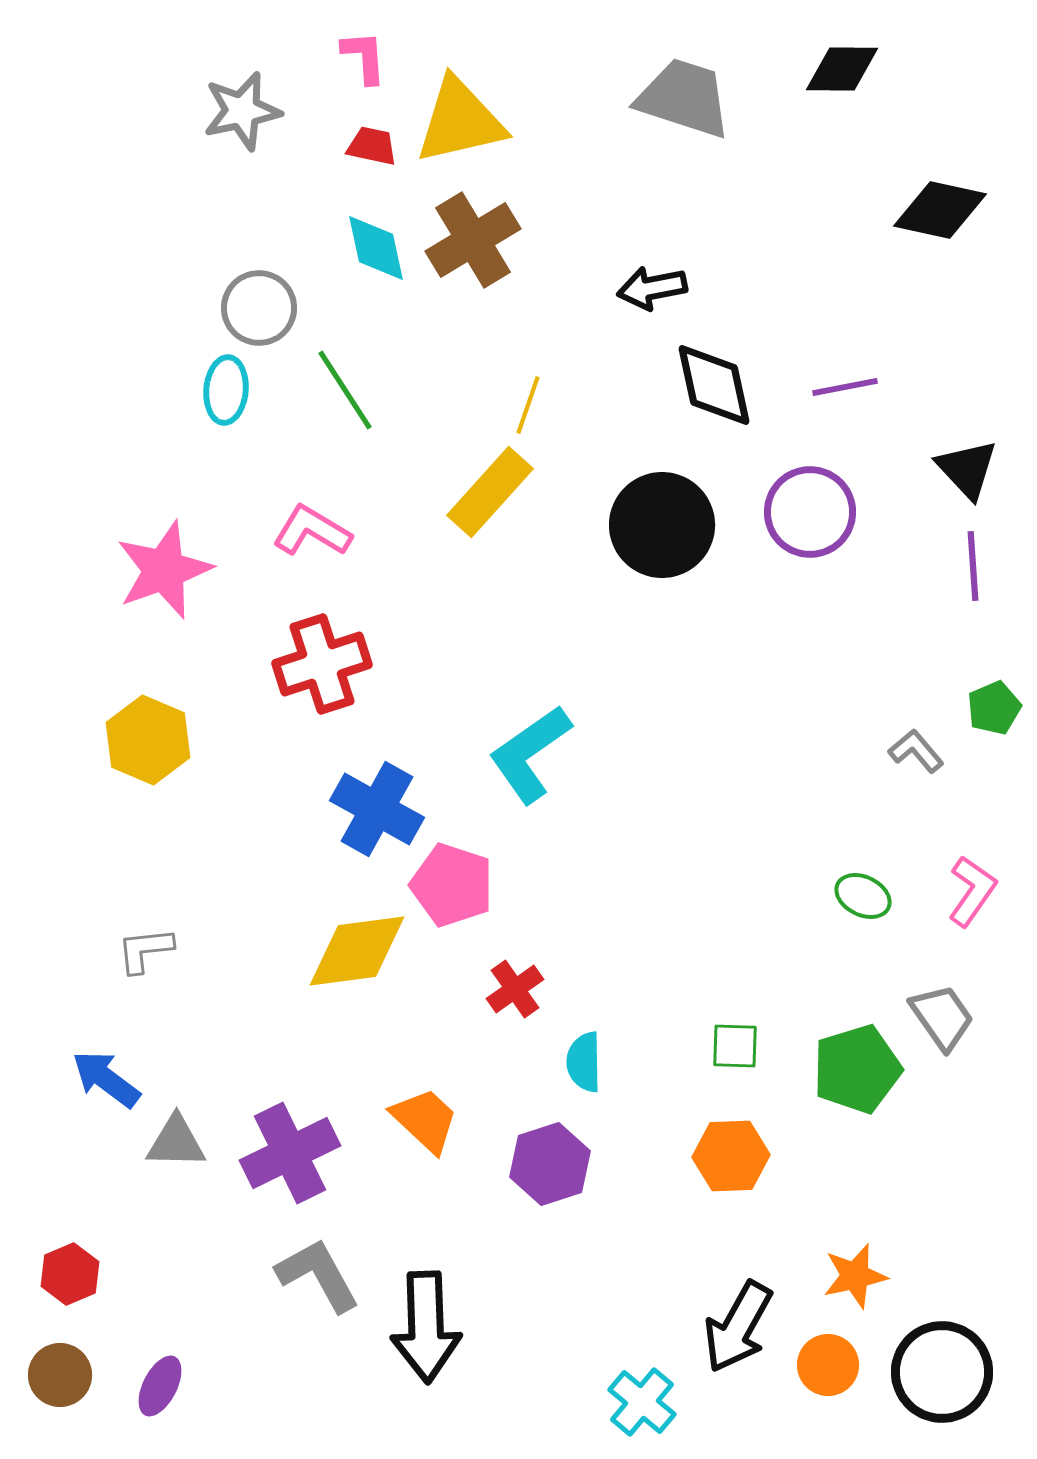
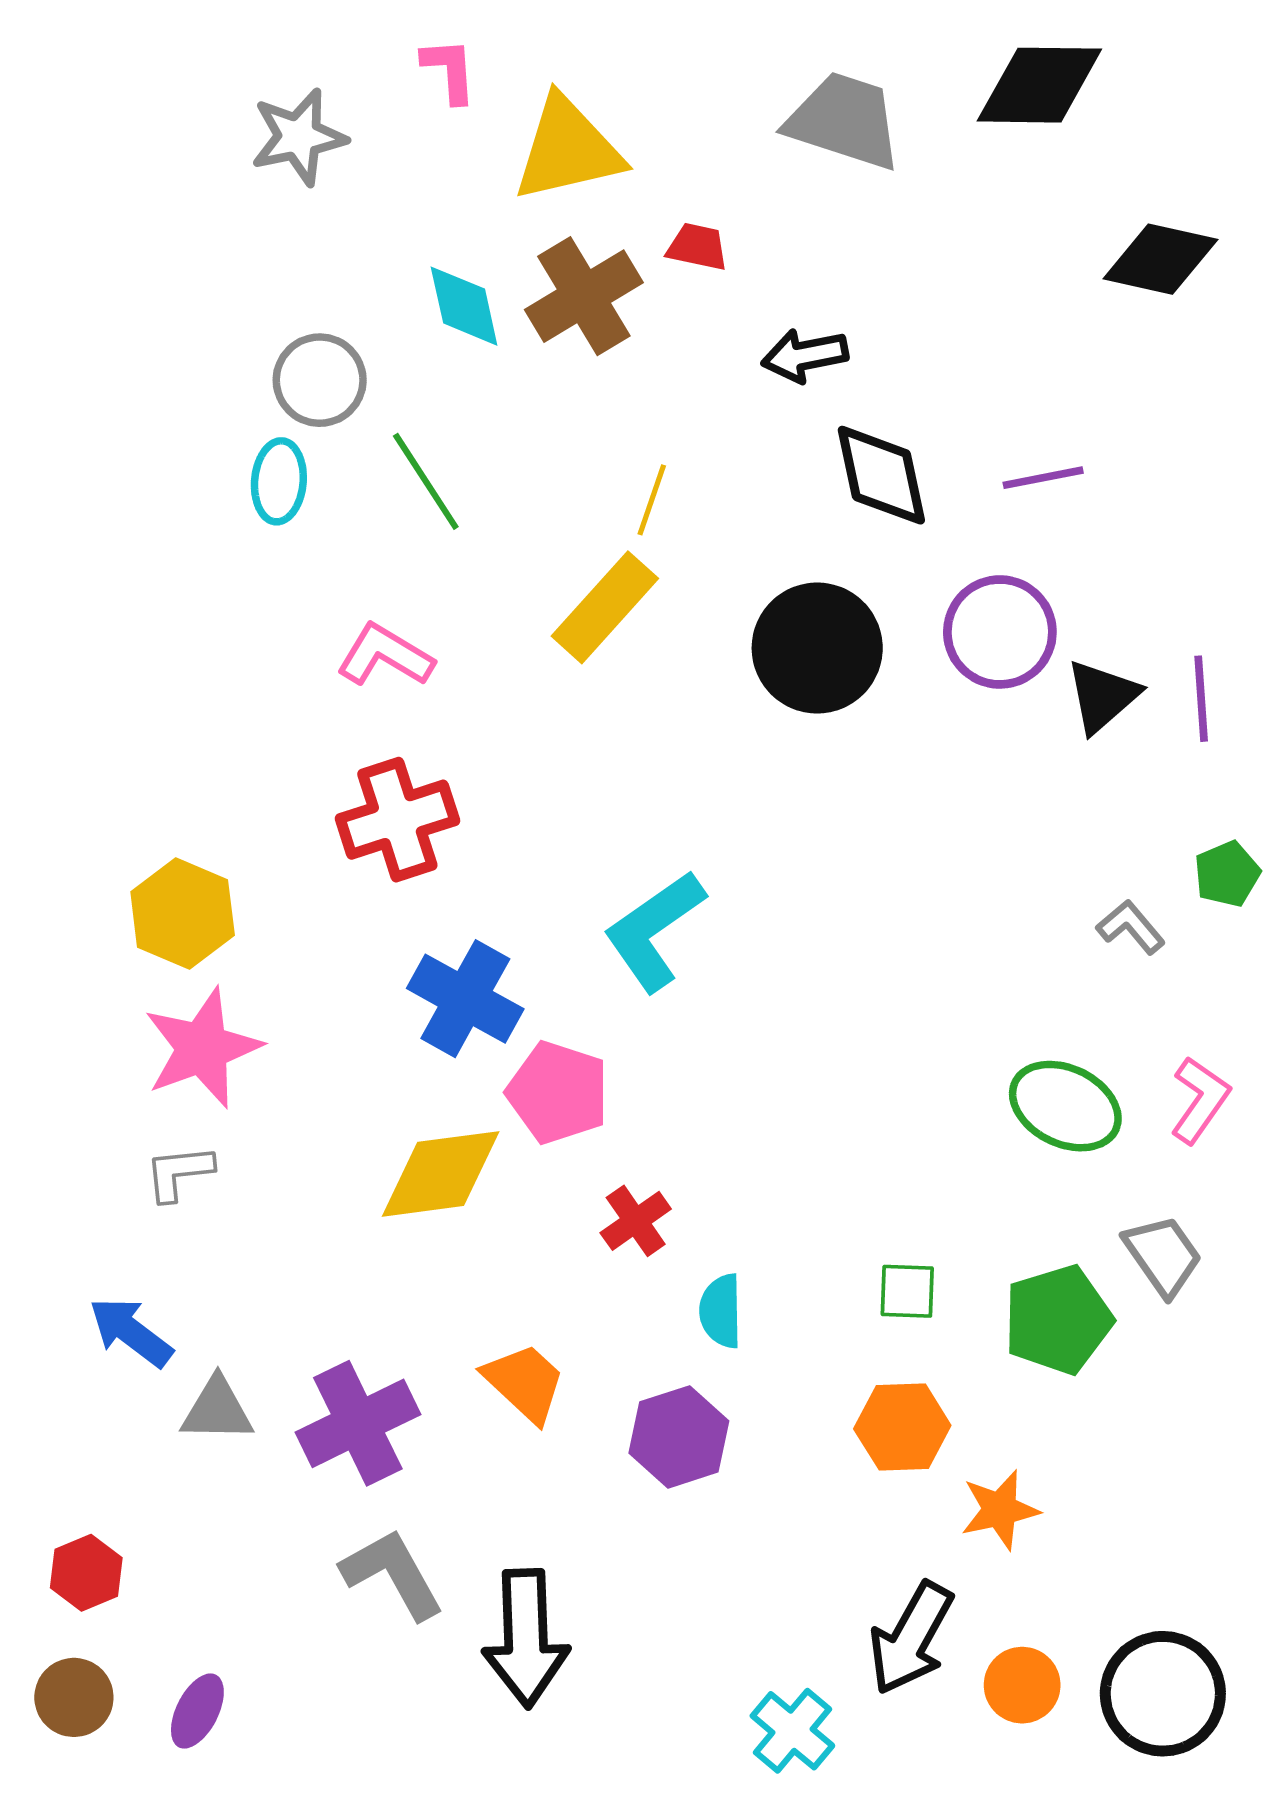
black diamond: (842, 69) -> (1039, 85), size x1.4
red trapezoid: (372, 146) -> (697, 247), moved
black triangle: (967, 469) -> (1102, 696), moved, turned 32
pink star: (164, 570) -> (202, 1048), moved
green ellipse: (863, 896) -> (1065, 1106), size x1.6
orange star: (855, 1276) -> (1000, 1510), moved

